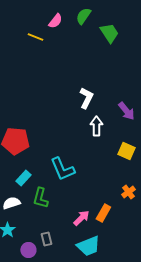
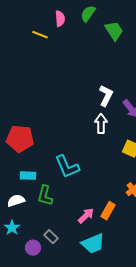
pink semicircle: (55, 21) -> (60, 19), turned -42
white L-shape: (86, 98) -> (106, 96), moved
cyan rectangle: (23, 178) -> (28, 176), turned 49
gray rectangle: (46, 239) -> (51, 237), turned -32

